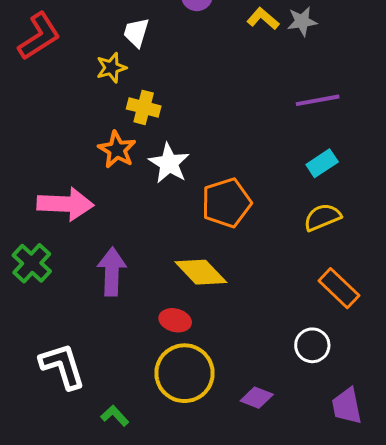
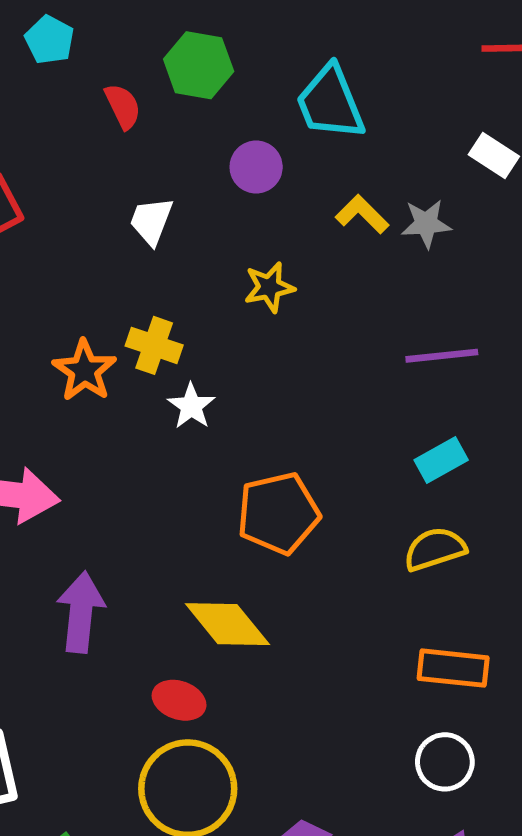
yellow star: (111, 68) -> (269, 287), moved
orange star: (117, 150) -> (84, 370), moved
white star: (169, 163) -> (191, 406), moved, size x0.7
orange rectangle: (339, 288) -> (453, 668), turned -42
white circle: (312, 345) -> (445, 762), moved

